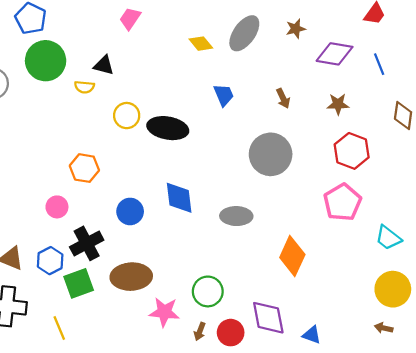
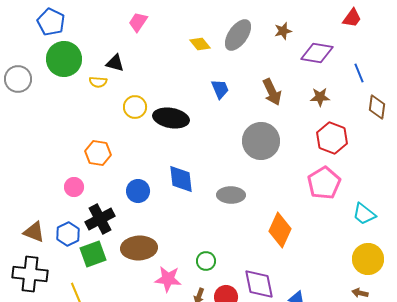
blue line: (379, 64) -> (359, 73), moved
brown arrow: (283, 98) -> (272, 92), size x1.5
green circle: (208, 291) -> (206, 261), size x0.7

